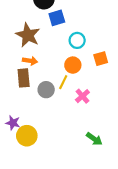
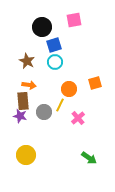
brown star: (28, 35) -> (27, 61), size x0.7
cyan circle: (77, 40) -> (55, 62), moved
purple star: (13, 123) -> (20, 116), moved

